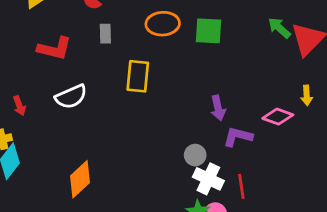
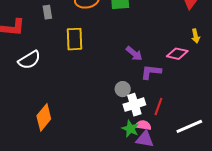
purple arrow: (218, 108) -> (134, 54), turned -30
white cross: (208, 179) -> (134, 105), turned -35
red line: (241, 186) -> (158, 107), turned 36

